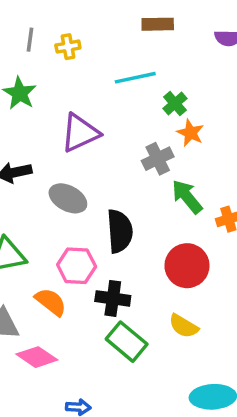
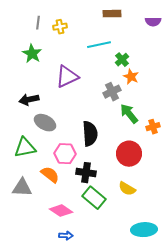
gray ellipse: (68, 198) -> (45, 123), moved
pink diamond: (37, 357) -> (61, 211), moved

